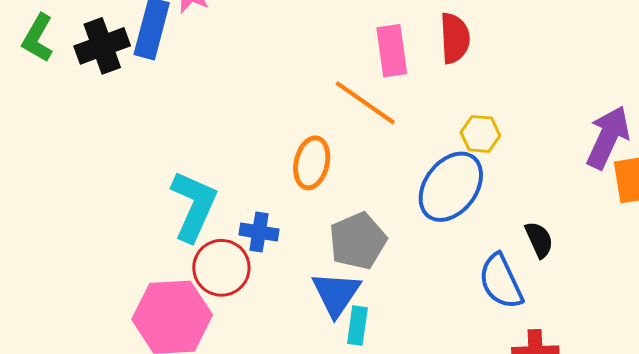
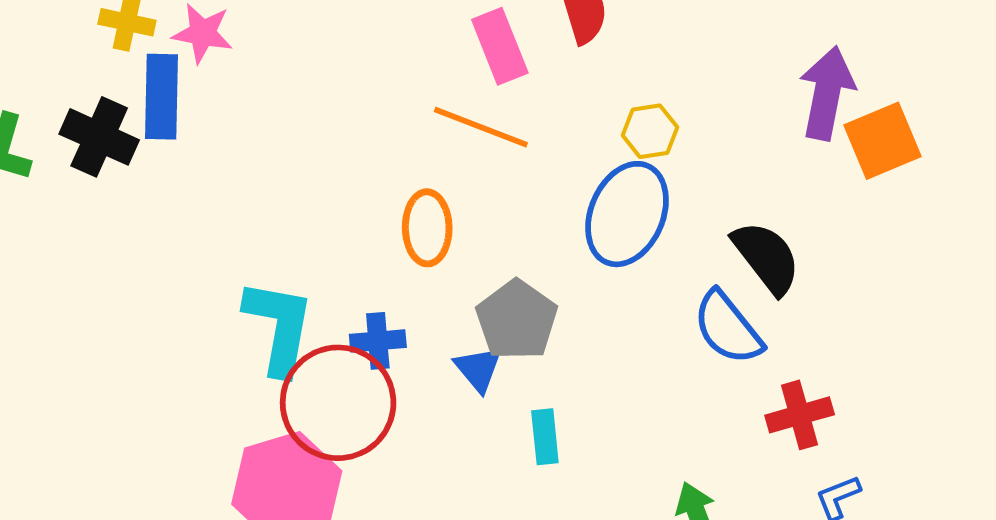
black cross: (102, 46) -> (99, 137), turned -32
black semicircle: (539, 240) -> (766, 257), size x1.5
red circle: (221, 268) -> (338, 403), size x1.4
blue triangle: (336, 294) -> (478, 369), moved, size x0.7

